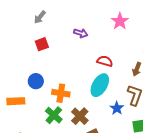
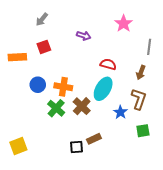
orange cross: (61, 93) -> (63, 87), moved
orange rectangle: (16, 101) -> (17, 57), moved
green cross: (54, 115) -> (56, 108), moved
brown cross: (80, 116) -> (82, 106), moved

